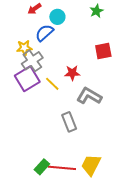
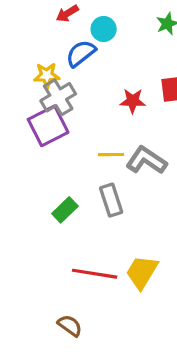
red star: (72, 73) -> (133, 101), moved
yellow line: (52, 84) -> (111, 155), moved, turned -49
green rectangle: (42, 167) -> (65, 210), moved

